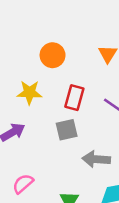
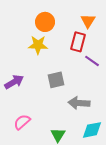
yellow star: (29, 92) -> (38, 45), moved
red rectangle: (74, 98) -> (78, 42), moved

